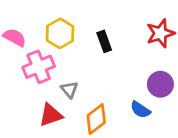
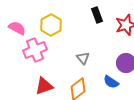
black rectangle: (104, 41) -> (97, 15), moved
gray triangle: (69, 90) -> (83, 58), moved

